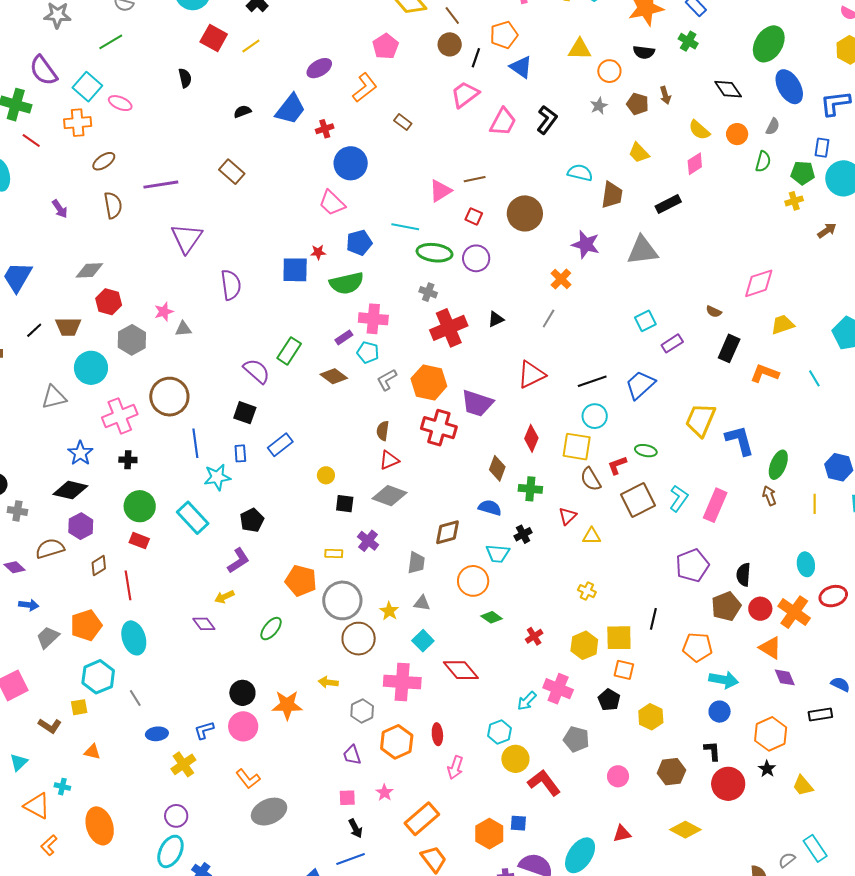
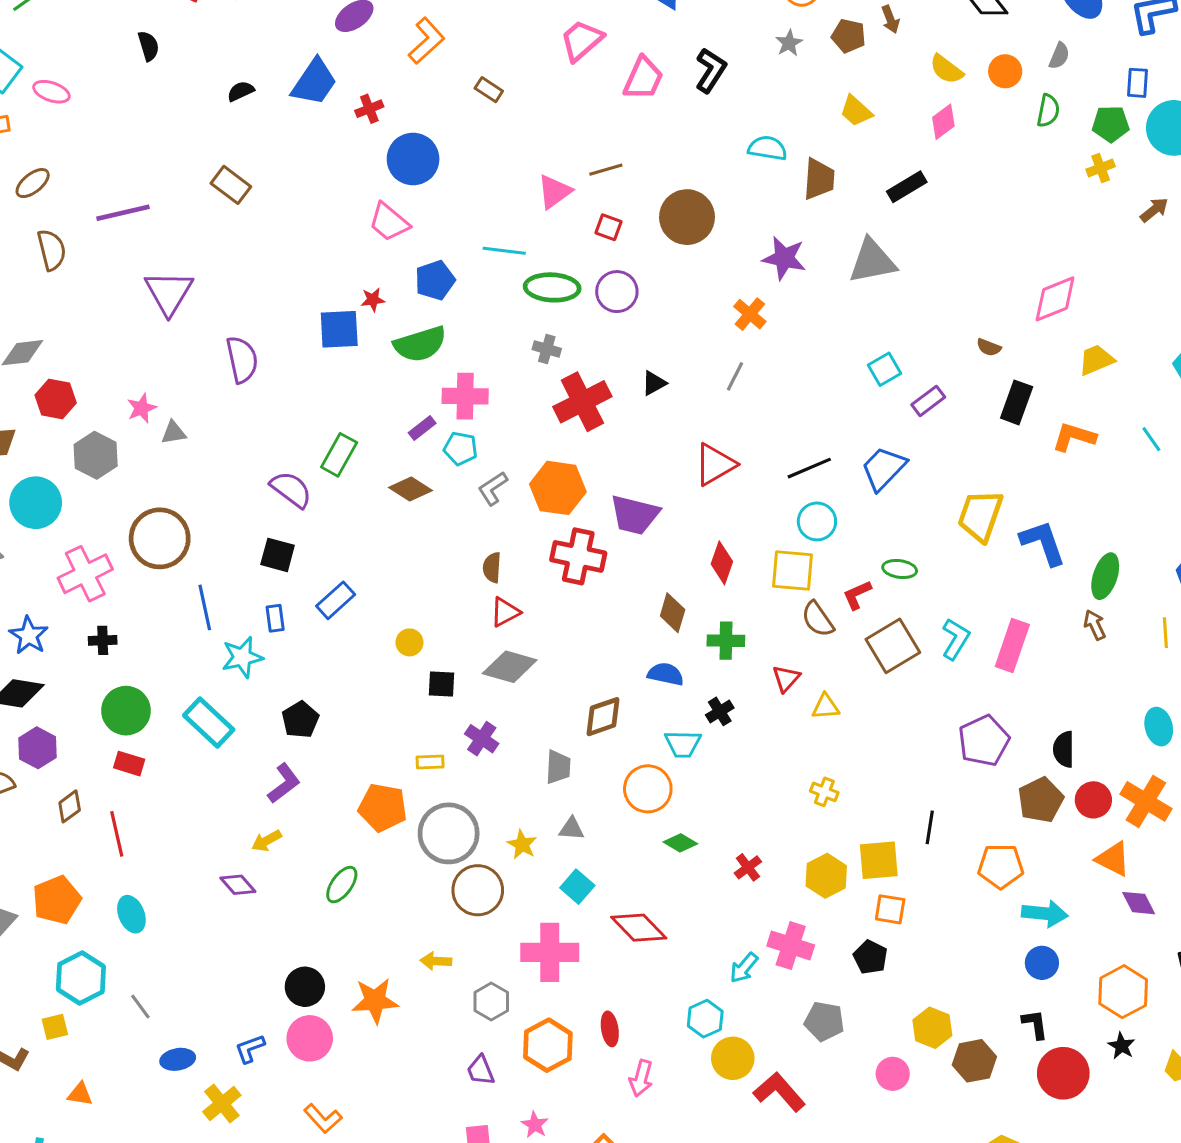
cyan ellipse: (134, 638) -> (131, 914), size x0.7
yellow hexagon: (651, 717) -> (932, 1028), moved

